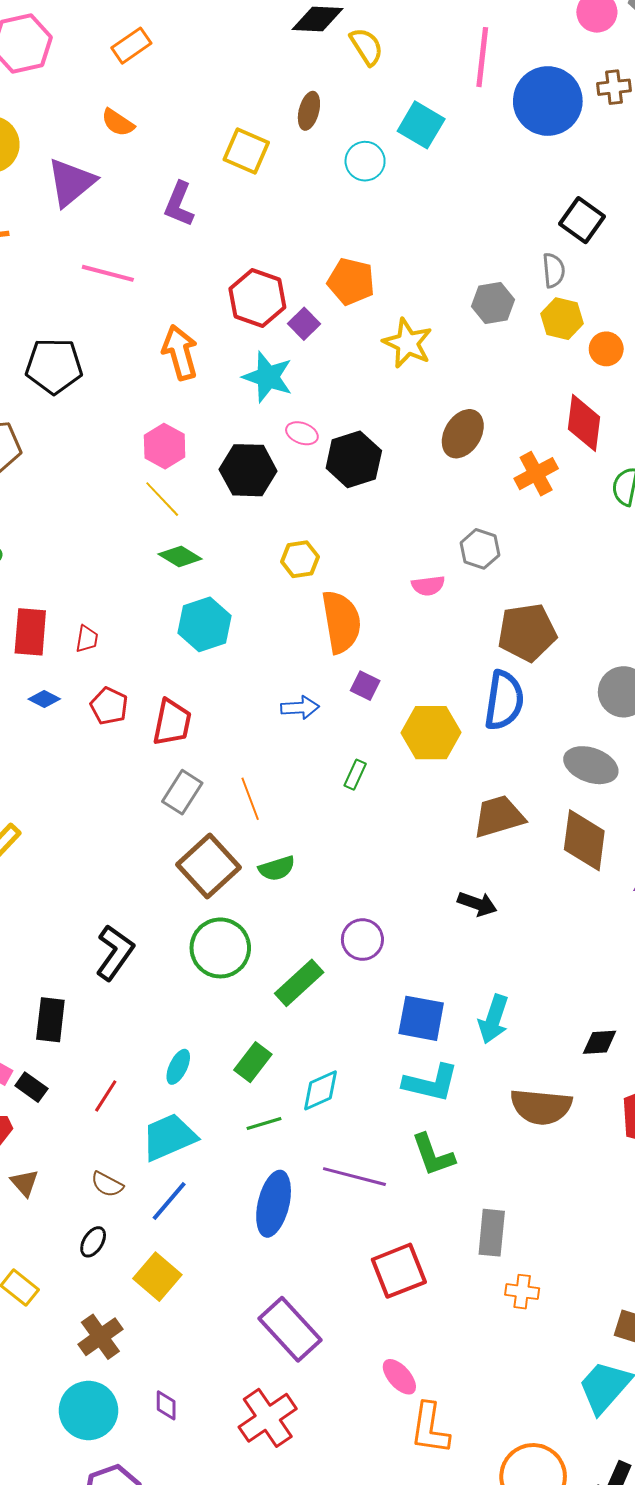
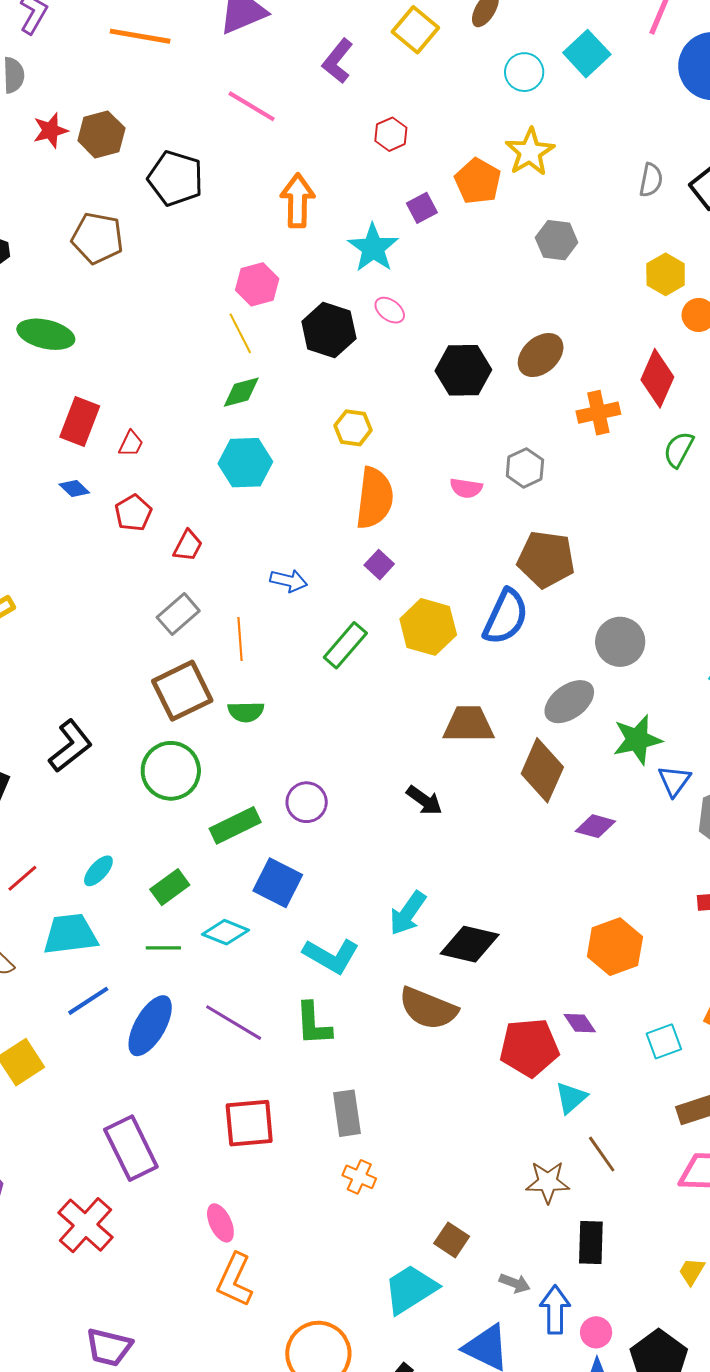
gray semicircle: (554, 270) -> (651, 180), moved
red hexagon: (257, 298) -> (391, 134), moved, size x0.6
gray hexagon: (493, 303) -> (557, 240), moved
yellow star: (408, 343) -> (530, 152), moved
black hexagon: (354, 459) -> (463, 370), moved
green diamond: (180, 556) -> (241, 392), turned -63
blue arrow: (300, 708) -> (289, 581), moved
red trapezoid: (172, 722) -> (188, 546), size x0.7
gray ellipse: (591, 765) -> (569, 702), turned -72
green rectangle: (355, 775) -> (345, 645), size x1.6
blue square: (421, 1018) -> (278, 883), moved
black diamond: (600, 1042) -> (470, 944), moved, size x1.6
cyan diamond: (320, 1090) -> (225, 932), turned 30
blue line: (169, 1201) -> (88, 1001), moved
gray rectangle: (492, 1233) -> (347, 1113), turned -30
red cross: (268, 1418) -> (85, 1225), turned -30

